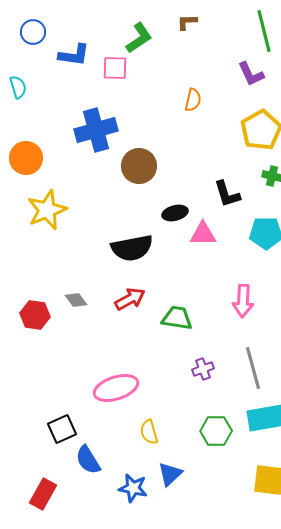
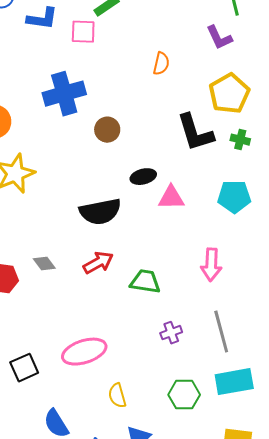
brown circle: (139, 166) -> (107, 130), size x0.7
black L-shape: (227, 194) -> (195, 133), moved, size x1.4
black square: (62, 429) -> (24, 368), moved

